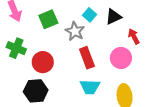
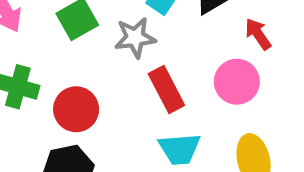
gray star: (75, 31) -> (135, 38), turned -30

